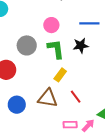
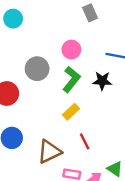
green L-shape: (56, 49) -> (71, 79), turned 35
brown triangle: (48, 98) -> (49, 152), moved, turned -45

